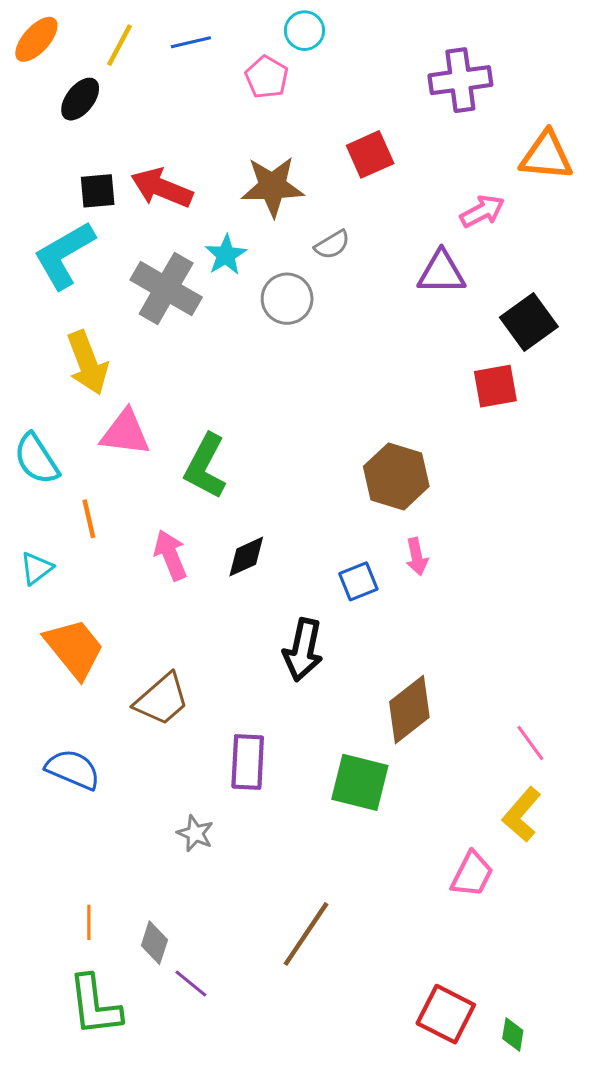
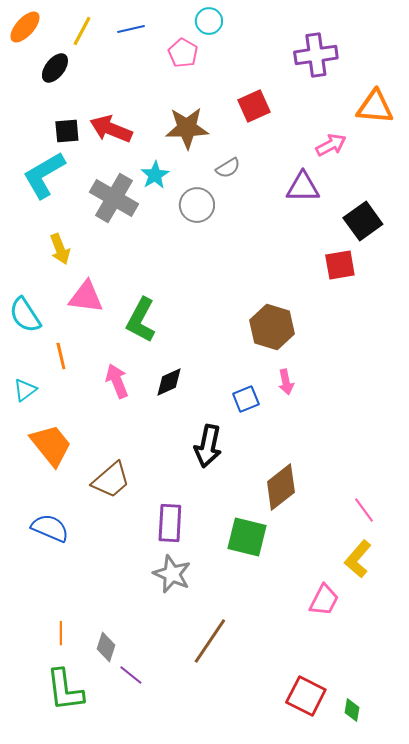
yellow arrow: (87, 363) -> (60, 249), size x0.7
gray star: (195, 833) -> (172, 574), moved, size x1.5

